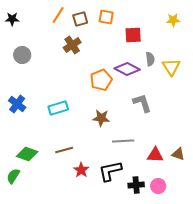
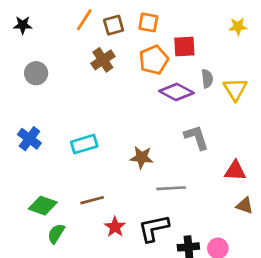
orange pentagon: (101, 80) -> (154, 60), moved
red triangle: (155, 155) -> (235, 171), moved
green semicircle: (13, 176) -> (56, 234), moved

